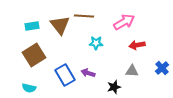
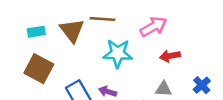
cyan star: (96, 43) -> (118, 53), size x1.6
brown square: (34, 55) -> (39, 69), turned -30

